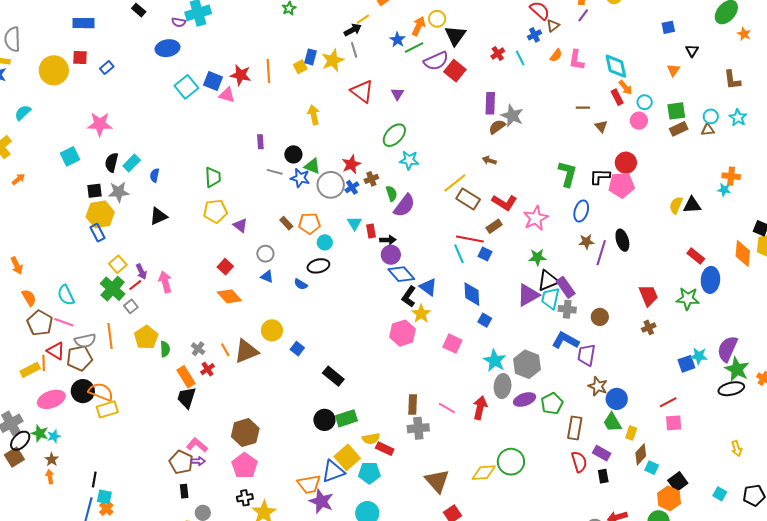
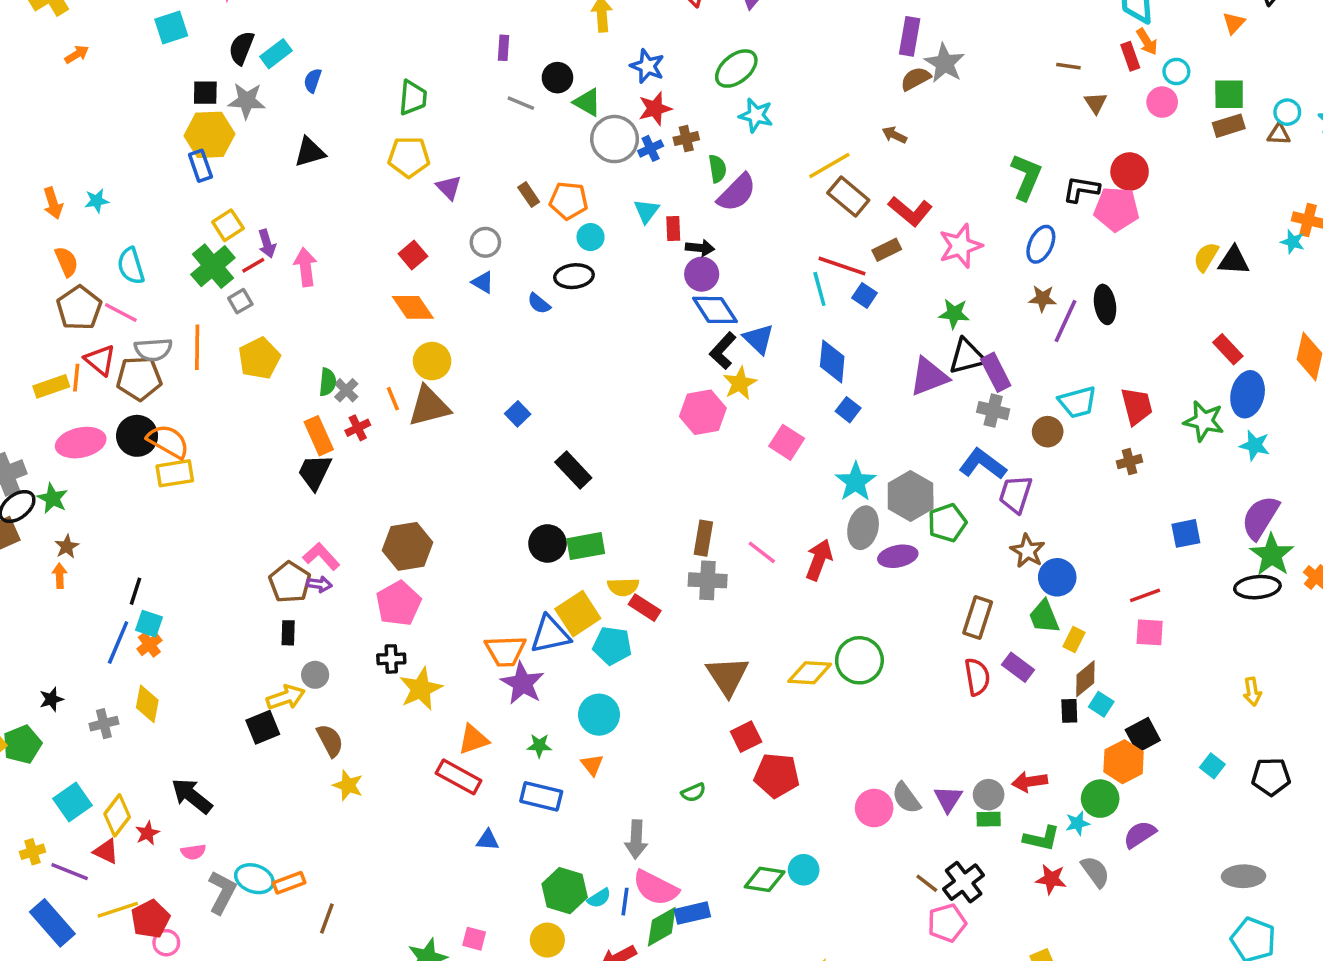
blue star: (300, 178) -> (647, 66), moved
cyan trapezoid: (550, 298) -> (1078, 402), moved, turned -125
yellow circle: (272, 330) -> (432, 361), moved
green semicircle: (165, 349) -> (328, 382), moved
cyan star: (699, 356) -> (1255, 445), moved
green pentagon: (552, 404) -> (947, 523), moved
cyan star: (54, 436) -> (97, 201), moved
black rectangle: (603, 476) -> (1069, 711), moved

